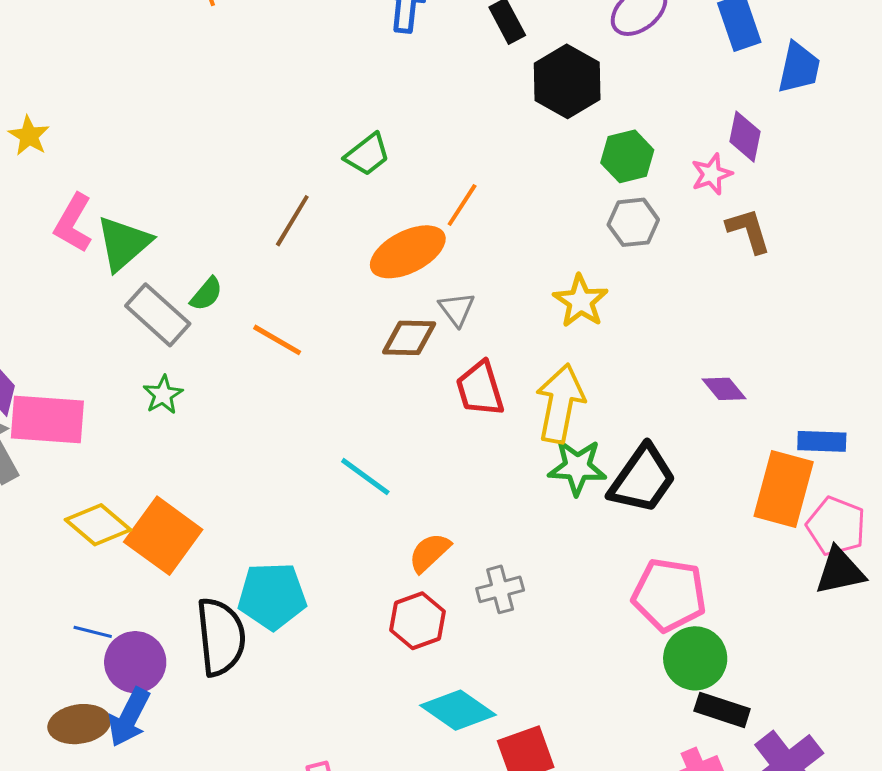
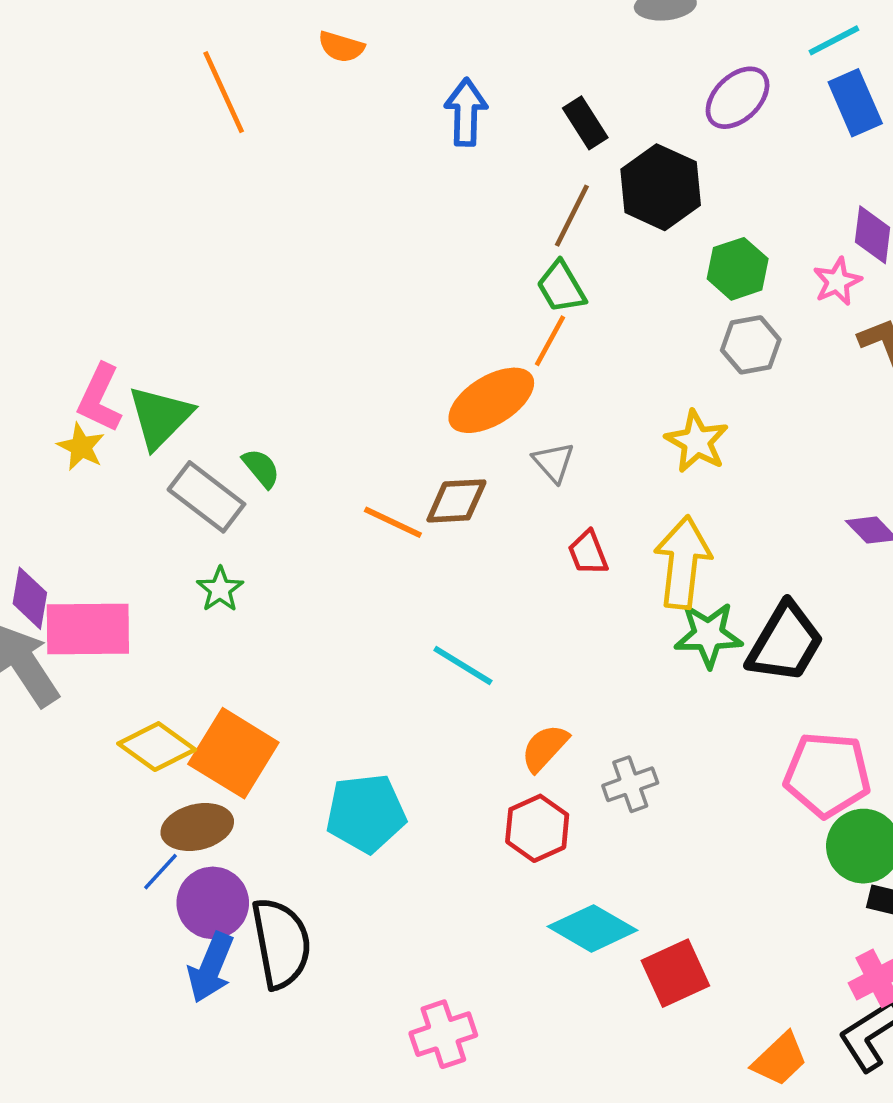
yellow star: (29, 136) -> (81, 447), moved
green trapezoid: (367, 154) -> (561, 287), moved, turned 102
brown line: (292, 221) -> (572, 216), moved
green semicircle: (206, 294) -> (261, 468), turned -75
brown diamond: (409, 338) -> (456, 501), moved
orange line: (277, 340) -> (393, 522), moved
red trapezoid: (480, 389) -> (588, 553), size x0.7
blue line: (93, 632) -> (161, 872), turned -57
black semicircle: (221, 637) -> (281, 943), moved
brown ellipse: (79, 724) -> (197, 827), moved

